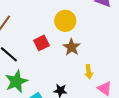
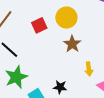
red square: (41, 43) -> (39, 25), moved

